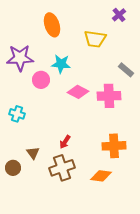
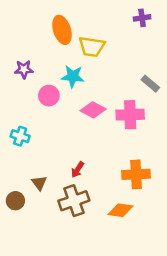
purple cross: (119, 15) -> (142, 18), turned 32
yellow trapezoid: (95, 39) -> (92, 47), moved
purple star: (20, 58) -> (24, 69), size x0.6

